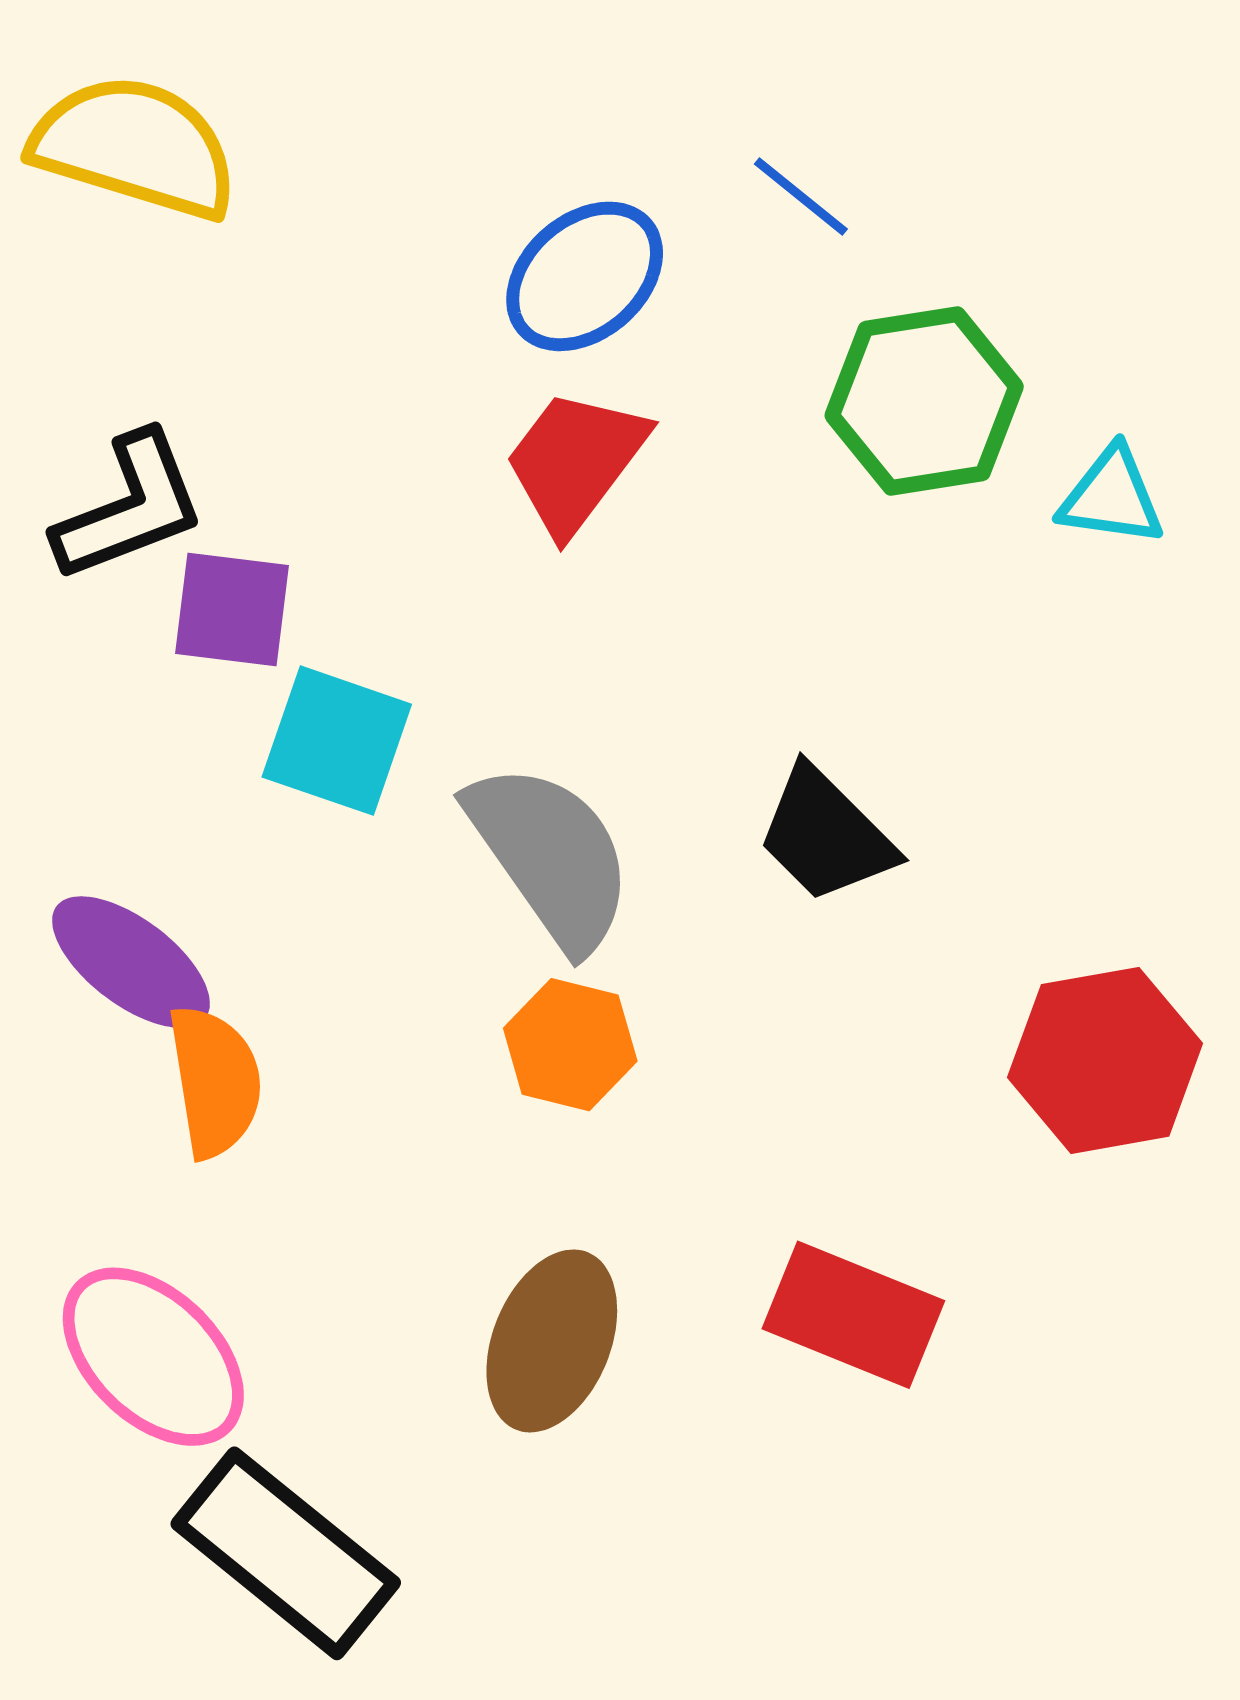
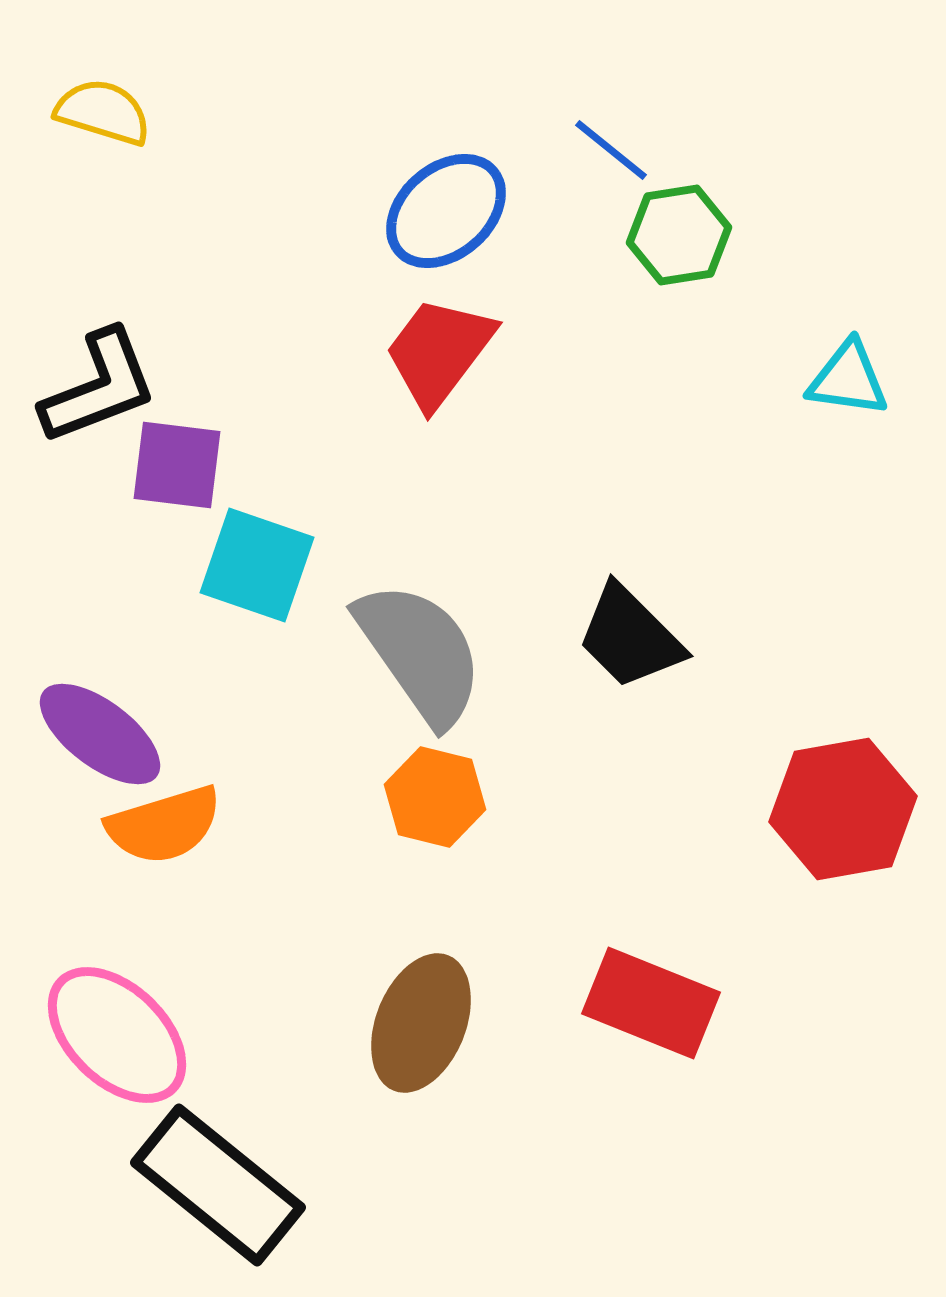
yellow semicircle: (135, 147) -> (103, 112), size x0.6
green hexagon: (924, 401) -> (679, 235), moved, size x0.7
orange semicircle: (215, 1081) -> (164, 825), turned 82

